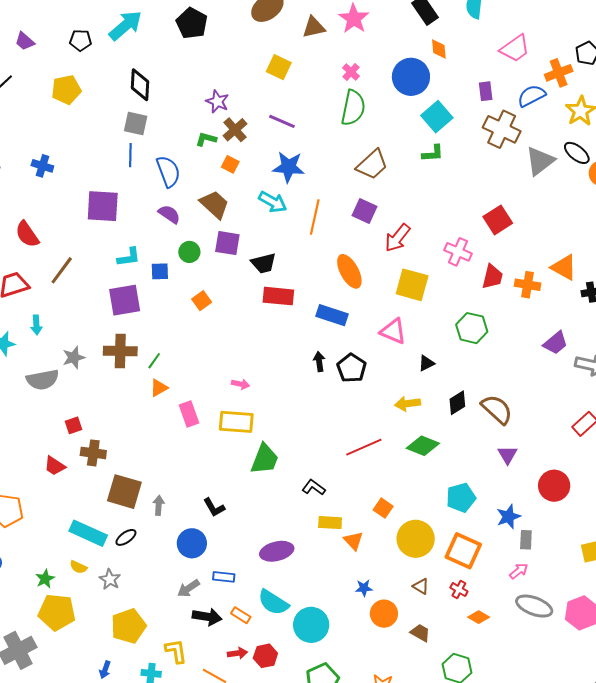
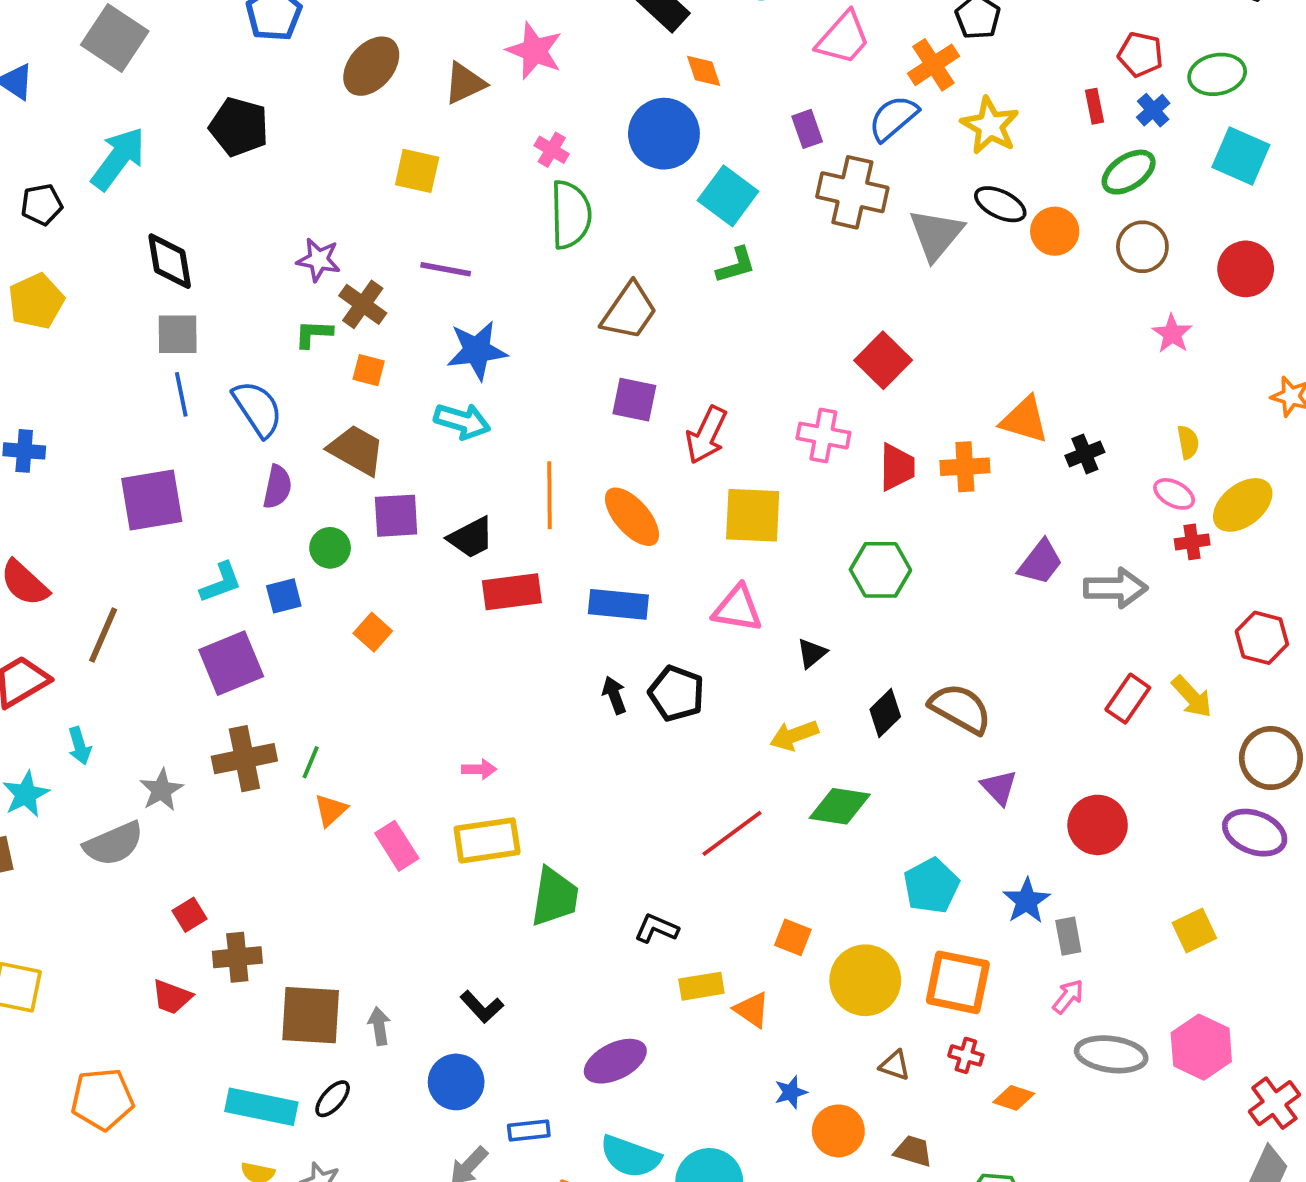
purple semicircle: (169, 214) -> (277, 487), turned 80
orange line: (315, 217) -> (550, 495), moved

